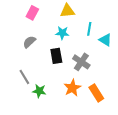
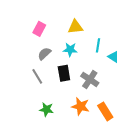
gray semicircle: (29, 42) -> (44, 54), moved
gray line: (24, 77) -> (37, 76), moved
orange star: (72, 88) -> (81, 106), turned -30

